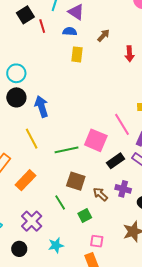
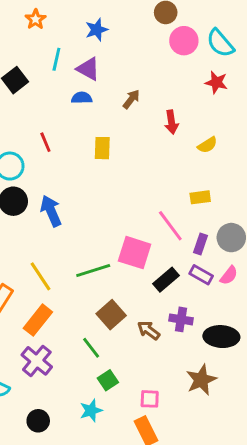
red line: (42, 26) -> (45, 142), moved
yellow rectangle: (77, 54) -> (102, 148), moved
yellow line: (32, 139) -> (41, 276), moved
brown square: (76, 181) -> (111, 315), turned 36
green square: (85, 216) -> (108, 380), moved
purple cross: (32, 221) -> (37, 361), moved

